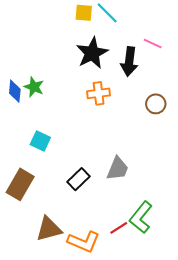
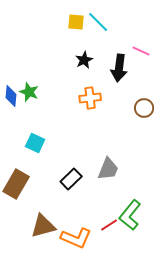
black star: (92, 53) -> (84, 60), size x0.6

